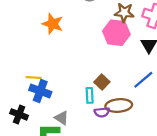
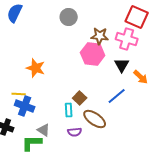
orange star: (53, 24) -> (36, 68), moved
brown ellipse: (119, 106) -> (95, 119), turned 40
purple semicircle: (102, 112) -> (75, 132), moved

